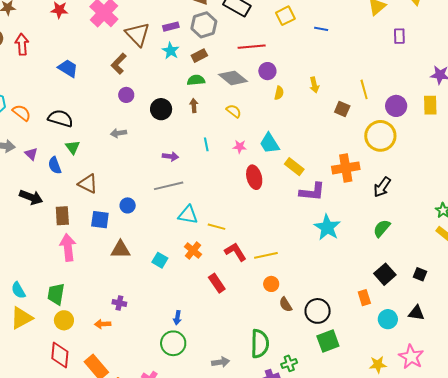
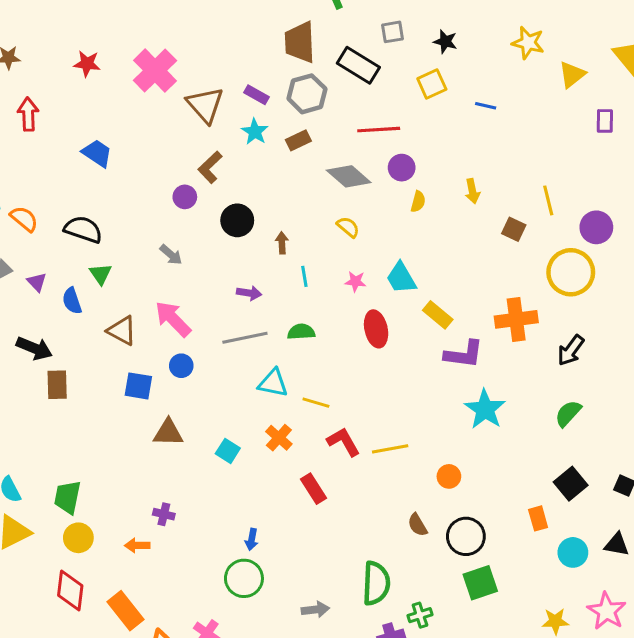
purple rectangle: (171, 27) -> (256, 95), turned 42
brown L-shape: (119, 64) -> (210, 167), moved
green semicircle: (196, 80) -> (301, 332), moved
brown arrow: (194, 105) -> (282, 243), moved
gray arrow: (118, 133) -> (171, 255), turned -133
brown rectangle: (62, 216) -> (57, 385), moved
pink arrow: (68, 247) -> (173, 319), moved, turned -40
orange circle: (271, 284) -> (449, 476), moved

